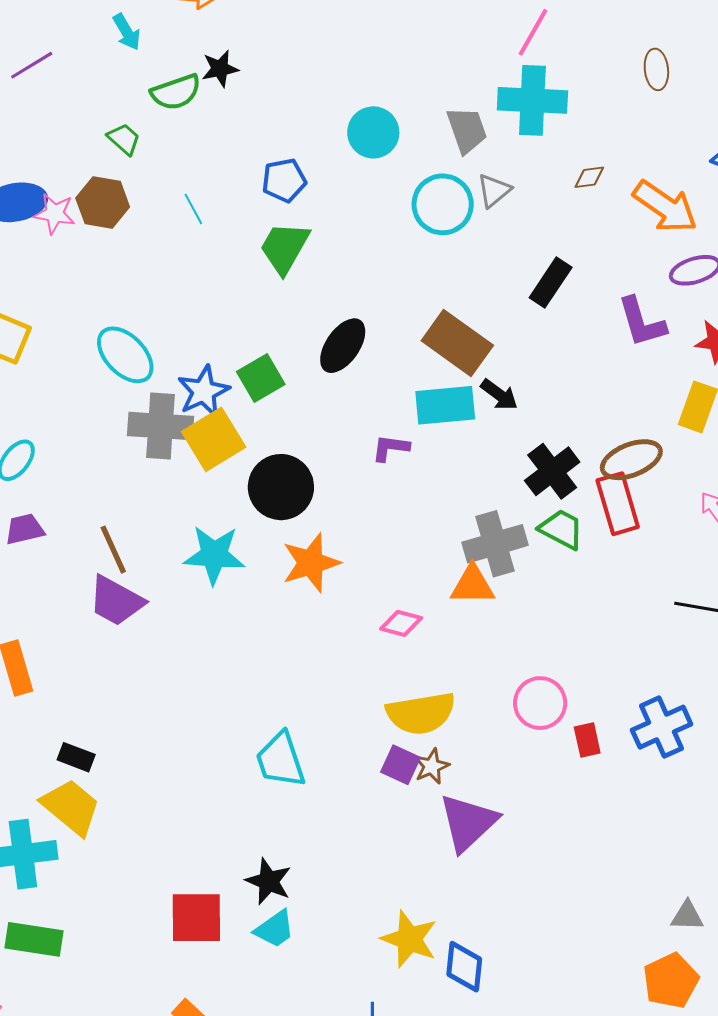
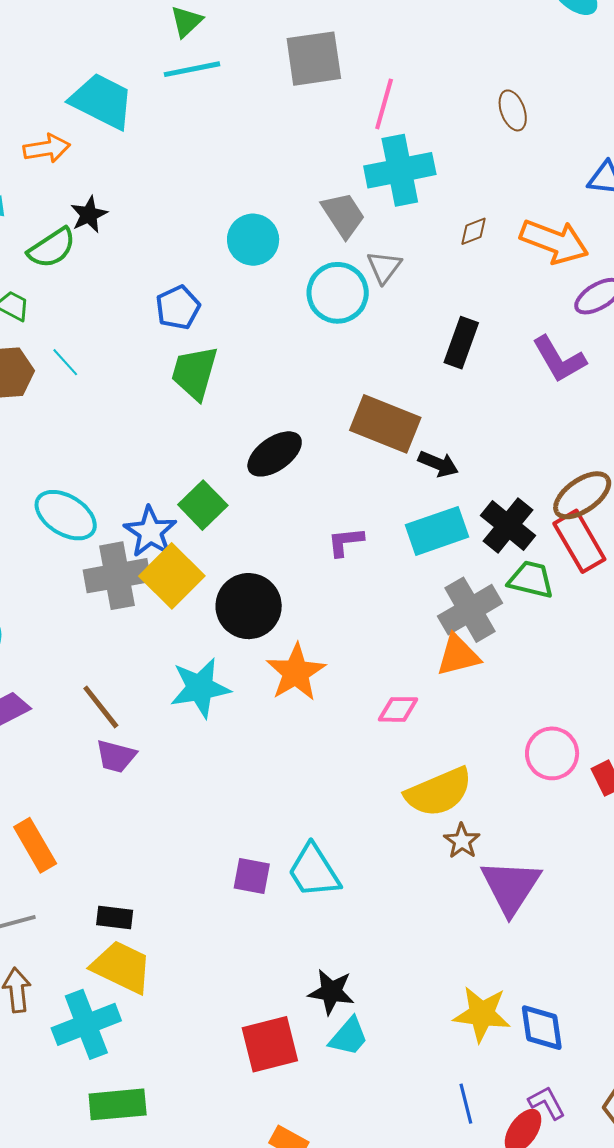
cyan line: (193, 209) -> (65, 362), moved
black ellipse: (343, 346) -> (275, 454), turned 34
cyan rectangle: (445, 405) -> (437, 531), moved
purple trapezoid: (116, 601) -> (116, 756), size x0.7
purple square: (401, 765) -> (252, 876), moved

